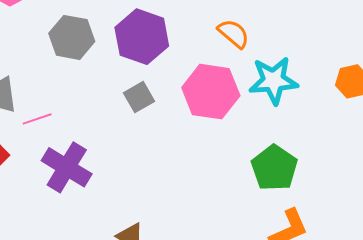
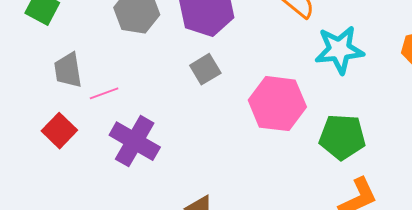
pink hexagon: (211, 92) -> (277, 104), moved
green pentagon: (274, 168) -> (342, 137), turned -30

